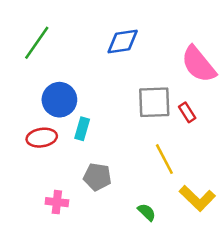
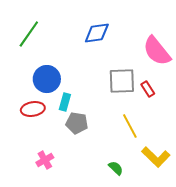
gray pentagon: (97, 177) -> (77, 123), moved
pink cross: (57, 202) -> (45, 160), turned -36

